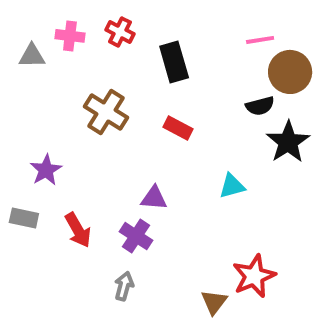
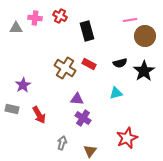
black semicircle: (260, 106) -> (120, 63), moved
brown cross: (106, 112) -> (65, 68), moved
purple cross: (136, 236) -> (83, 118), moved
brown triangle: (214, 302) -> (90, 151), moved

